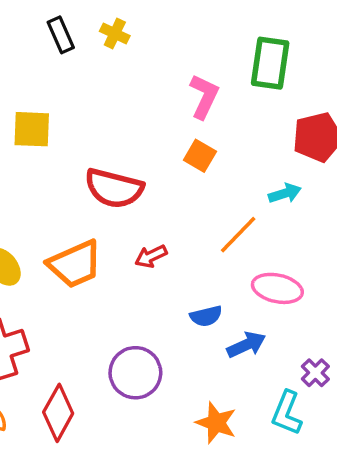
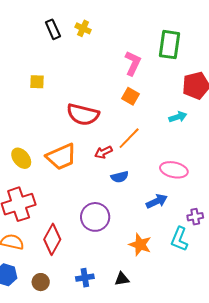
yellow square: (32, 129) -> (37, 82), size x0.7
orange line: (238, 235) -> (129, 138), moved
blue semicircle: (206, 316) -> (120, 177), moved
purple cross: (315, 373) -> (195, 217), turned 35

